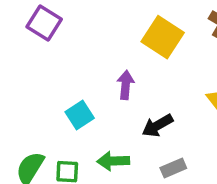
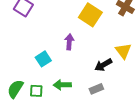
black arrow: (157, 126) -> (103, 65), moved

